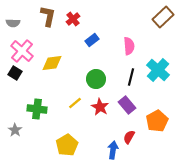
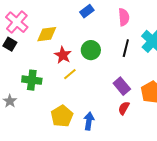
purple rectangle: (127, 105) -> (122, 86), moved
red star: (100, 107) -> (63, 55), moved
blue arrow: (113, 150) -> (89, 121), moved

